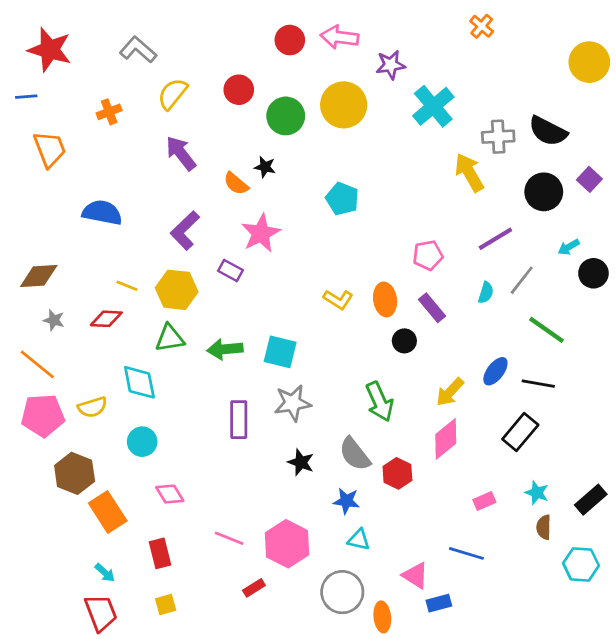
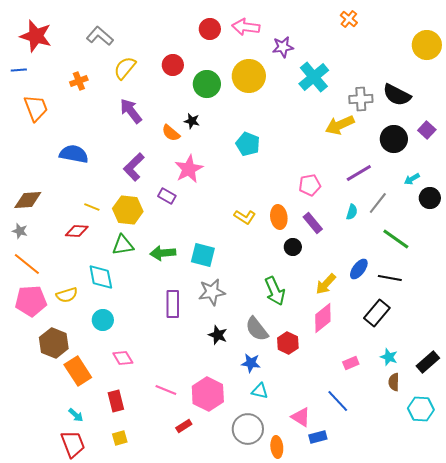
yellow arrow: (469, 173) -> (340, 125), turned -84
gray star: (54, 320) -> (20, 231), moved
blue line: (466, 553) -> (338, 401), turned 30

